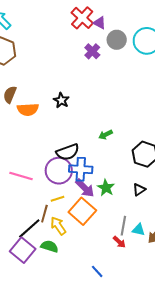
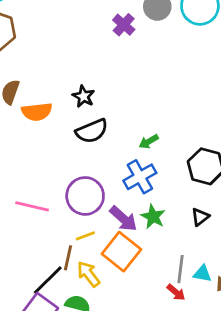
black semicircle: (68, 152) -> (92, 131), moved
blue cross: (81, 169) -> (140, 177), moved, turned -30

